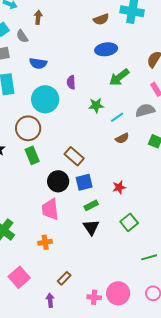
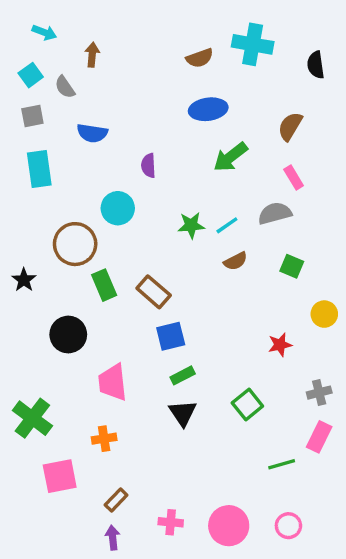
cyan circle: (45, 99) -> (118, 208), moved, size x0.7
green star: (96, 105) -> (191, 225), moved
green rectangle: (32, 155) -> (104, 285), moved
black circle: (58, 181) -> (68, 335), moved
red star: (119, 187) -> (280, 345), moved
pink square: (19, 277) -> (60, 476), moved, turned 30
brown rectangle: (64, 278) -> (116, 500), moved
pink cross: (94, 297) -> (171, 522), moved

